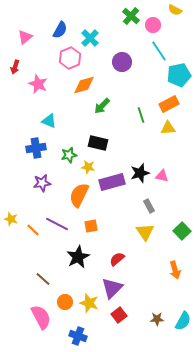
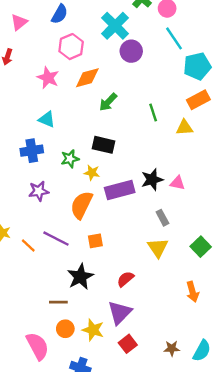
cyan cross: (90, 38) -> (115, 26), moved, size x1.4
pink star: (38, 84) -> (48, 78), moved
orange rectangle: (169, 104) -> (198, 100), moved
brown line: (43, 279) -> (58, 302), moved, turned -42

